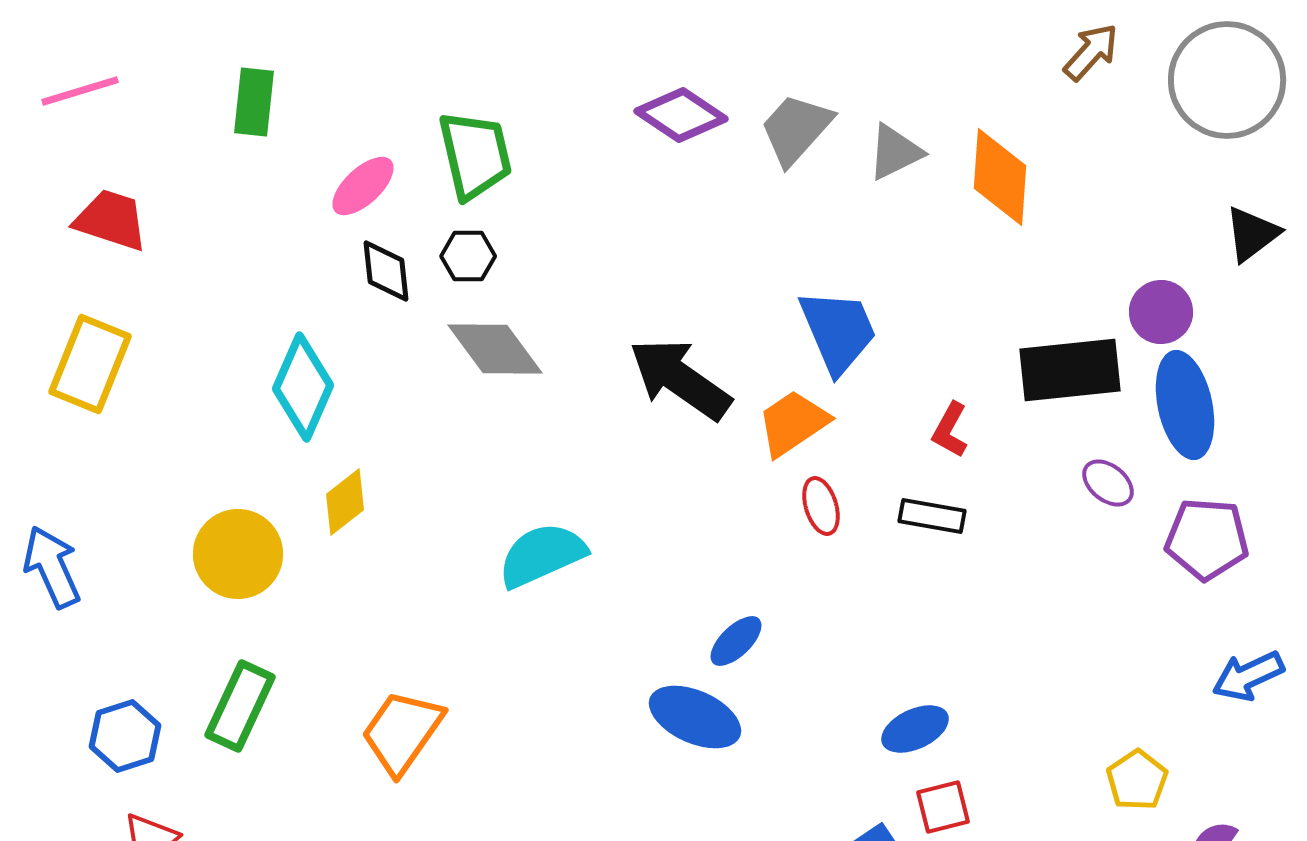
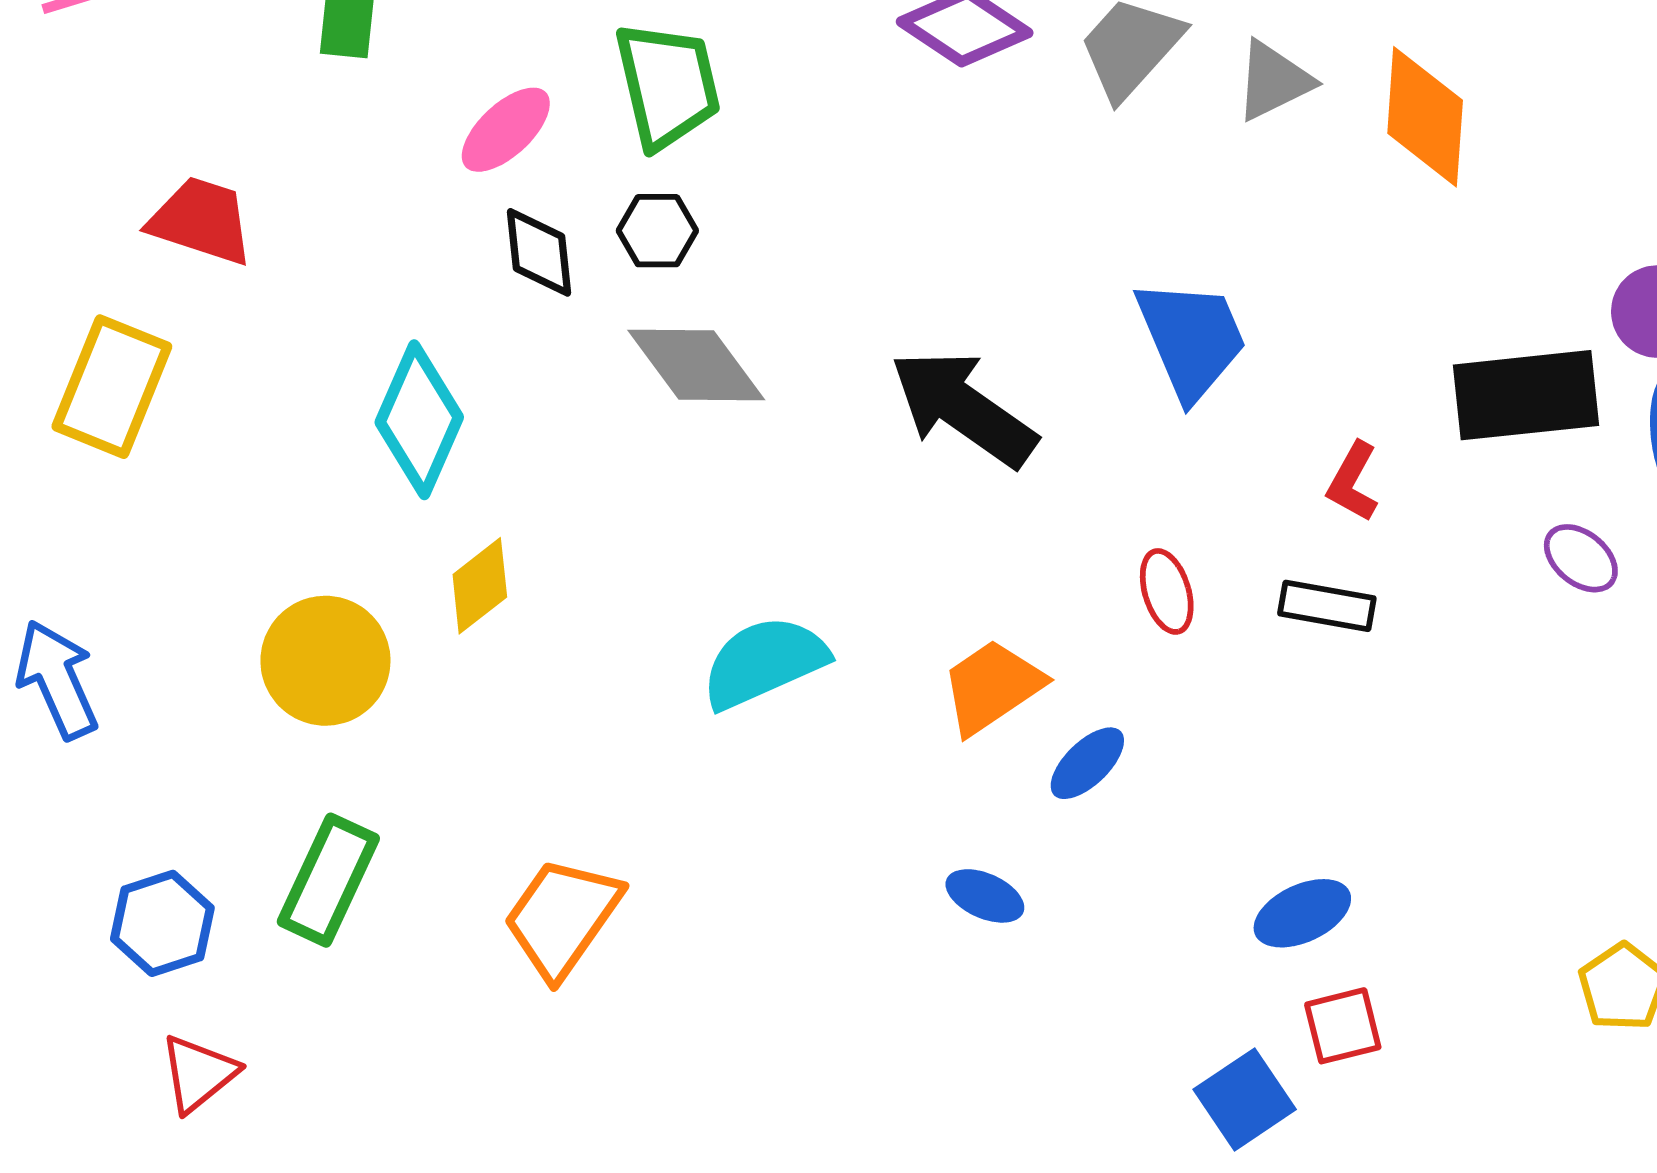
red trapezoid: (111, 220) -> (201, 221), moved
orange trapezoid: (793, 423) -> (992, 687), moved
blue ellipse: (736, 641) -> (1087, 763), moved
blue ellipse: (695, 717) -> (985, 896), size x0.6

